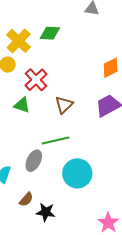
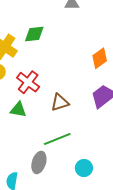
brown triangle: (64, 105) -> (60, 102), turned 36
cyan circle: (77, 173) -> (84, 168), size x0.6

